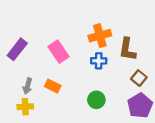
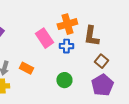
pink rectangle: (59, 52) -> (44, 38), moved

